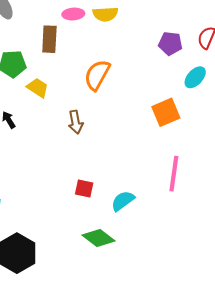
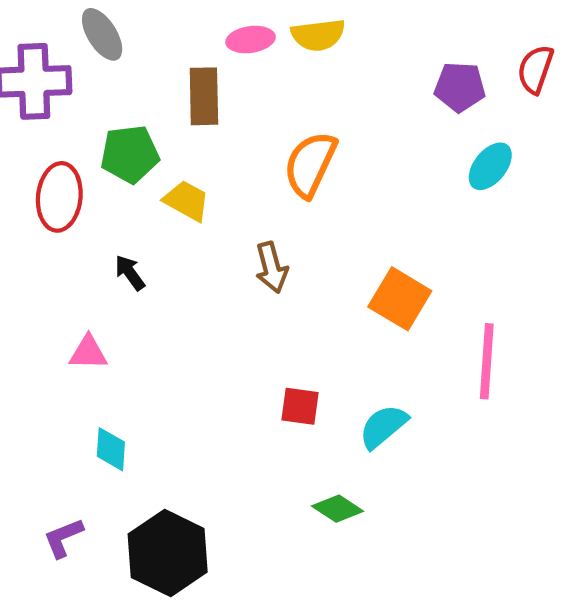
cyan ellipse: (195, 77) -> (490, 166), moved
orange square: (166, 112) -> (400, 299), moved, turned -32
green diamond: (98, 238) -> (338, 509), size x0.7

